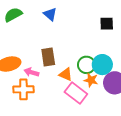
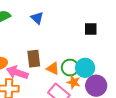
pink arrow: (31, 72) -> (17, 73), size x1.5
orange triangle: (66, 74) -> (53, 68), moved

